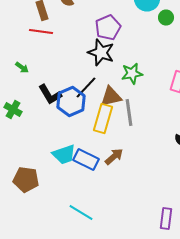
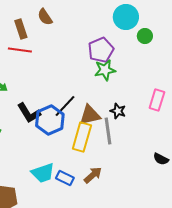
purple pentagon: (108, 28) -> (101, 50), moved
black star: (101, 52) -> (118, 111), moved, size x0.6
green star: (132, 74) -> (105, 70), moved
blue rectangle: (86, 160) -> (65, 178), size x0.7

